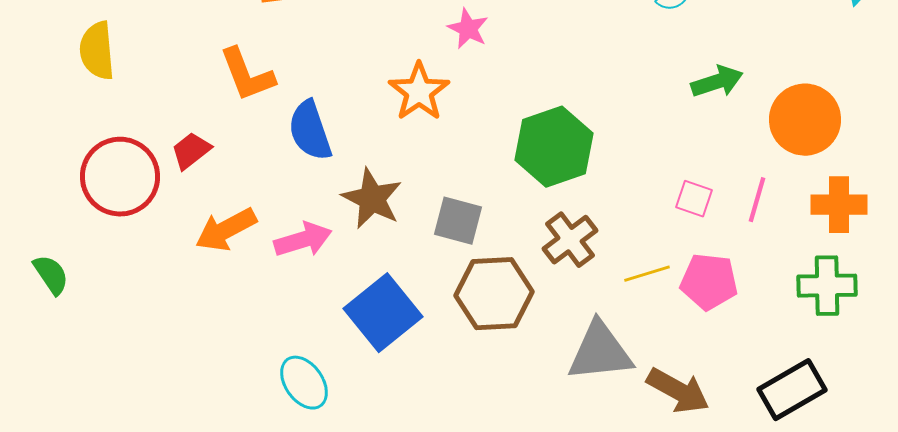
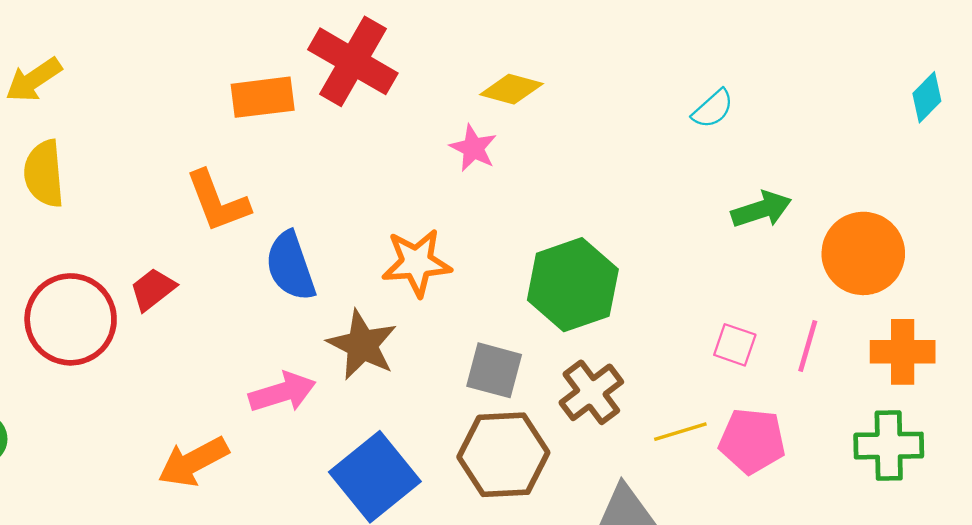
orange star: (419, 92) -> (417, 263), moved, turned 30
gray square: (458, 221) -> (494, 370), moved
orange arrow: (226, 230) -> (193, 462), moved

